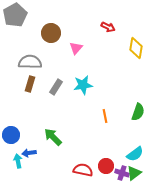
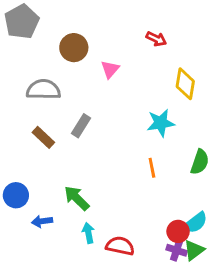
yellow diamond: (136, 48) -> (185, 84), moved
brown rectangle: (30, 84) -> (43, 137), moved, turned -63
cyan star: (83, 85) -> (161, 123), moved
cyan arrow: (18, 161) -> (88, 233), moved
red circle: (106, 166) -> (178, 231), moved

